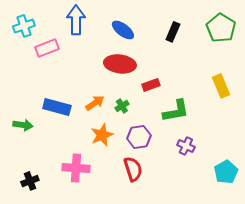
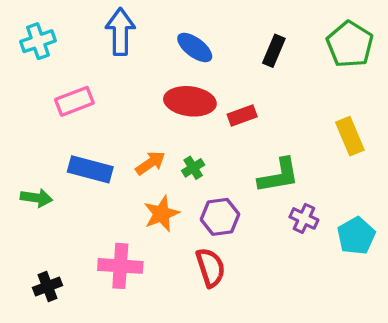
pink rectangle: (47, 48) -> (74, 101), moved
red rectangle: (151, 85) -> (242, 116), moved
purple cross: (186, 146) -> (304, 218), moved
cyan pentagon: (226, 172) -> (356, 236), moved

